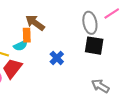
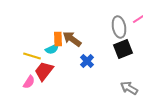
brown arrow: (35, 23) -> (72, 39), moved
black square: (94, 46) -> (123, 49), turned -30

